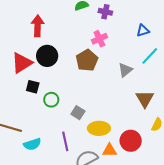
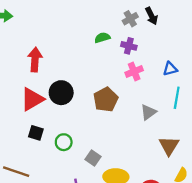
red arrow: (38, 26) -> (35, 60), moved
pink cross: (99, 39) -> (134, 71), moved
cyan line: (150, 56) -> (177, 98), turned -36
black square: (33, 87) -> (36, 133), moved

